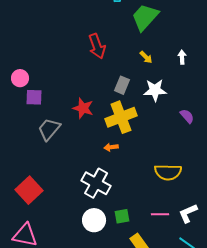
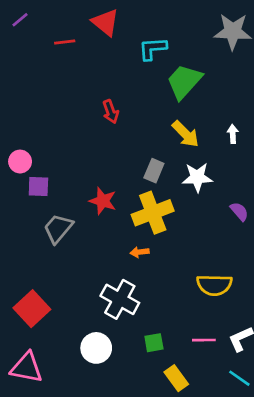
red arrow: (97, 46) -> (111, 112), moved, size x0.7
yellow arrow: (146, 57) -> (185, 134), size x1.6
white circle: (94, 220) -> (96, 348), moved

